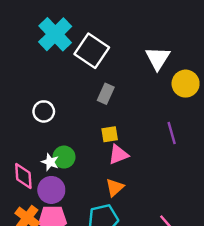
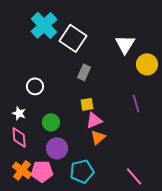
white star: (50, 162) -> (19, 113), moved
orange triangle: (115, 187) -> (98, 137), moved
purple circle: (51, 190) -> (57, 148), moved

